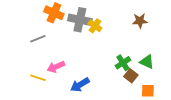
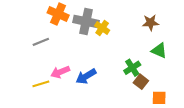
green triangle: (147, 62) -> (159, 51), moved
yellow line: (38, 78) -> (41, 84), turned -35
blue arrow: (80, 85) -> (86, 76), moved

